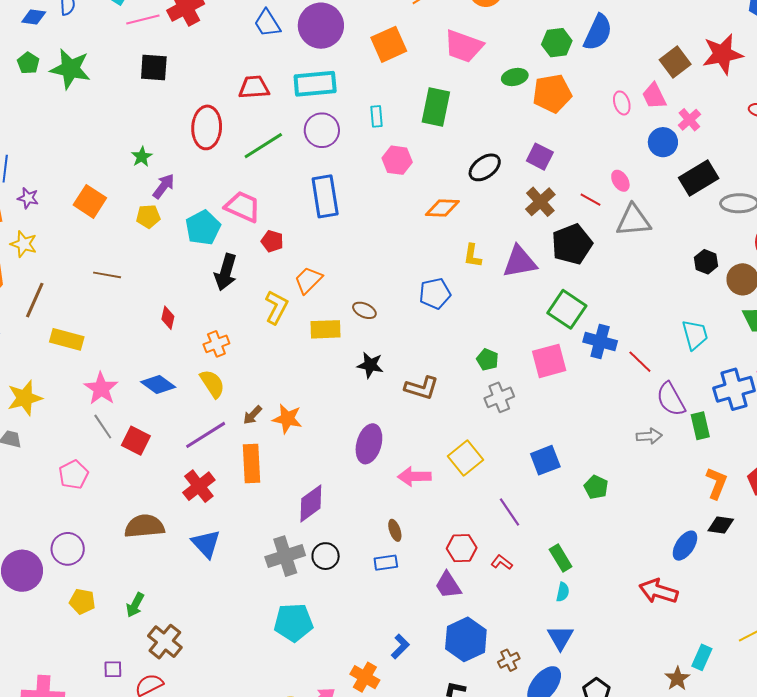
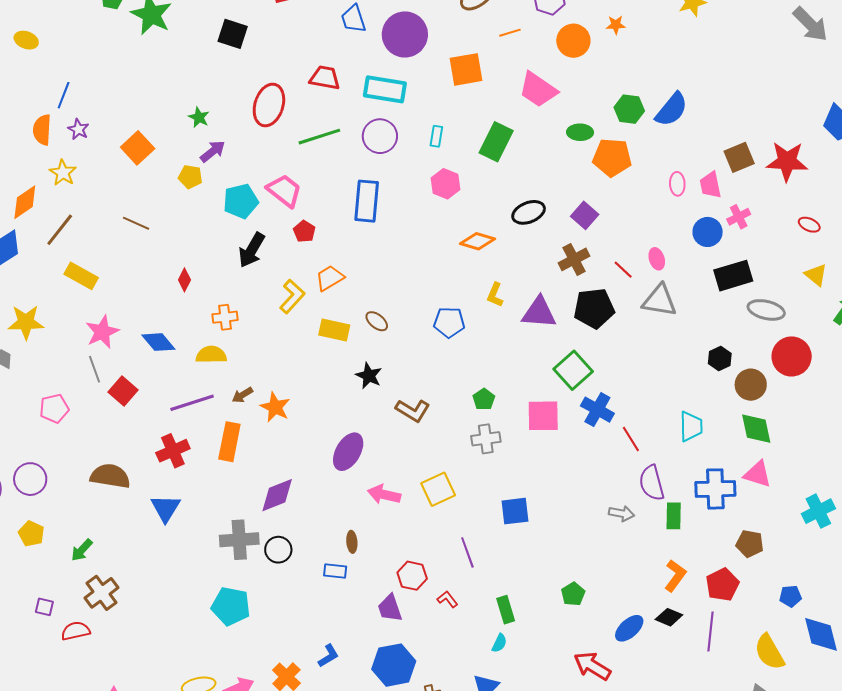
green star: (142, 157) -> (199, 117), turned -30
yellow semicircle: (212, 384) -> (211, 355), turned -72
green pentagon: (596, 487) -> (573, 594), moved

